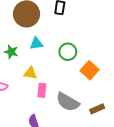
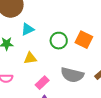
green circle: (68, 52) -> (59, 41), moved
pink rectangle: (42, 90) -> (42, 83), moved, turned 56

